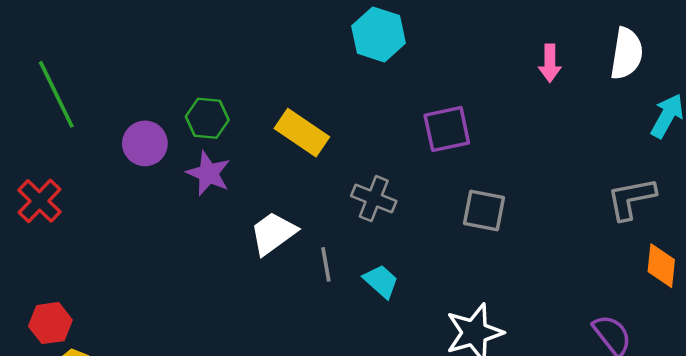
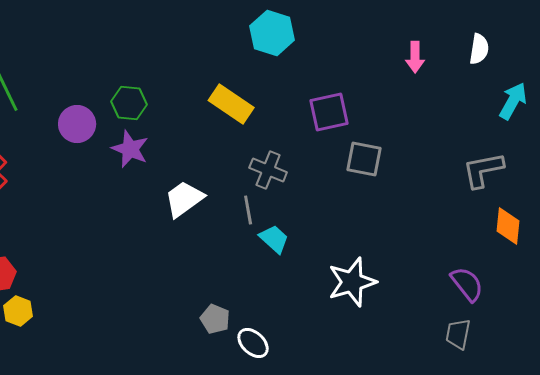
white semicircle: (627, 54) -> (479, 49), size x0.7
yellow rectangle: (302, 133) -> (231, 104), moved
gray square: (484, 210) -> (364, 159), moved
gray line: (326, 264) -> (248, 210), moved

